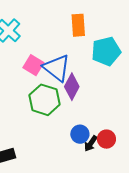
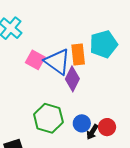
orange rectangle: (78, 25) -> (78, 55), moved
green hexagon: (44, 100) -> (48, 118), moved

